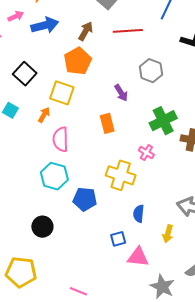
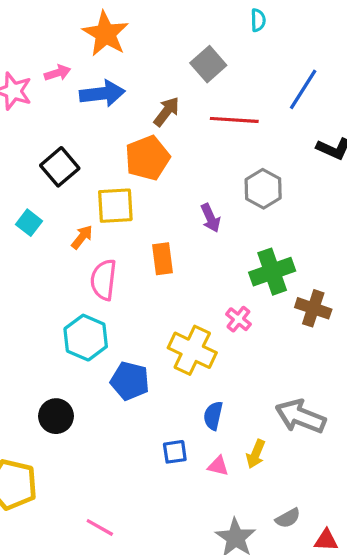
yellow square: (62, 93) -> (115, 206), turned -30
orange rectangle: (107, 123) -> (162, 259), moved
pink triangle: (138, 257) -> (218, 466), moved, size x0.6

